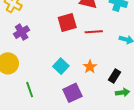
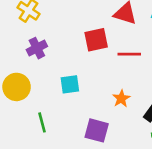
cyan square: (61, 66) -> (70, 84), moved, turned 35
purple square: (72, 93) -> (97, 130), turned 36

